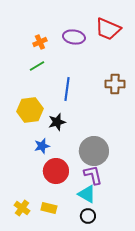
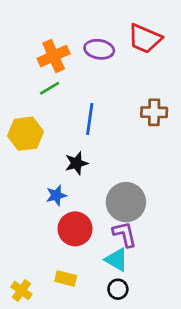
orange cross: (40, 42) -> (54, 56), size x1.6
yellow hexagon: (30, 110) -> (25, 134), moved
yellow cross: (22, 208) -> (21, 290), moved

